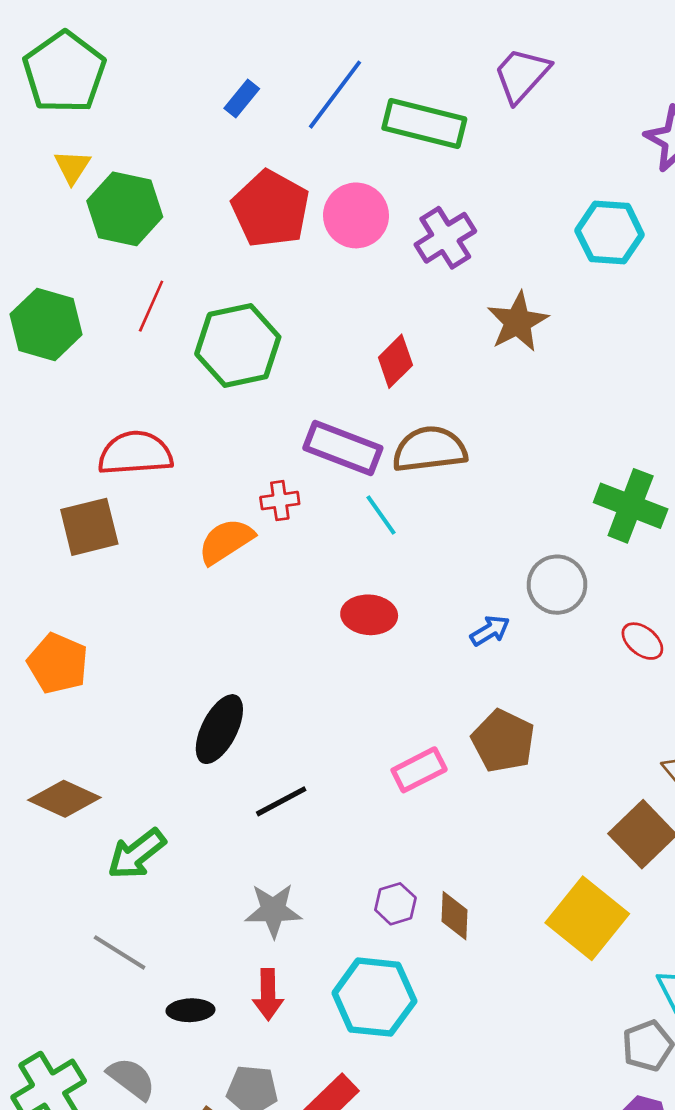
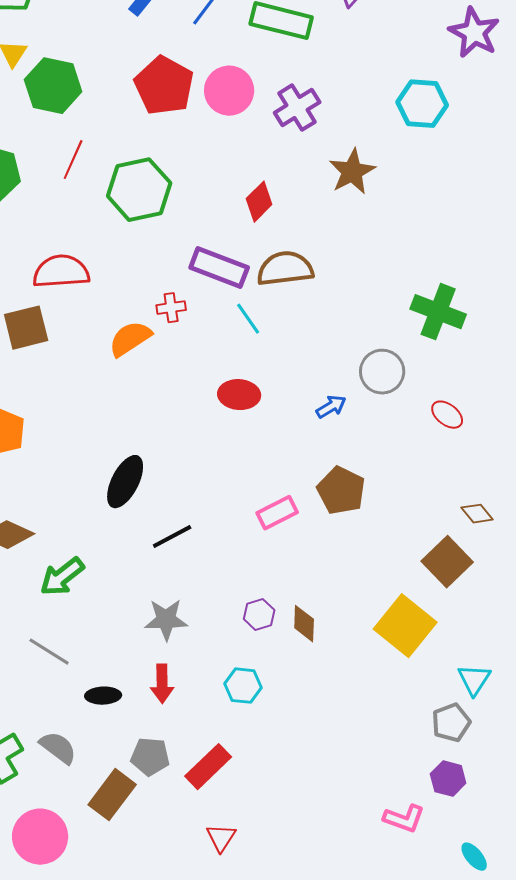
cyan hexagon: (374, 997) -> (243, 686), size x0.6

